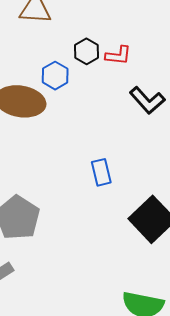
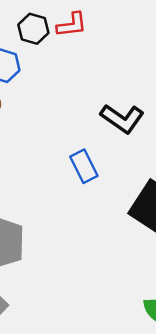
black L-shape: (147, 100) -> (122, 119), moved

